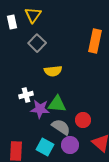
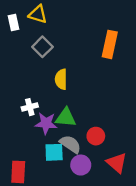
yellow triangle: (33, 15) -> (38, 14), turned -48
yellow semicircle: (53, 71) -> (61, 79), turned 96
cyan square: (45, 147) -> (54, 152), moved, turned -30

